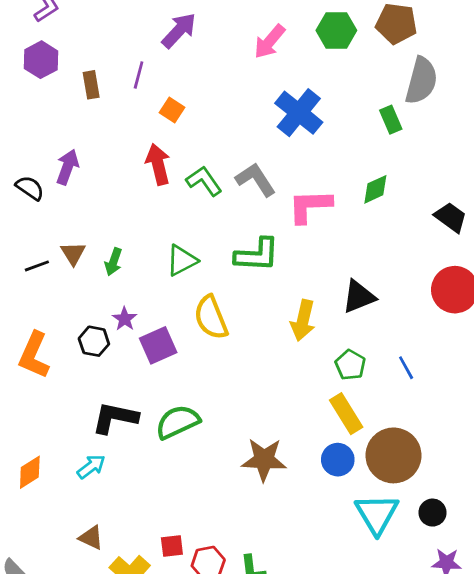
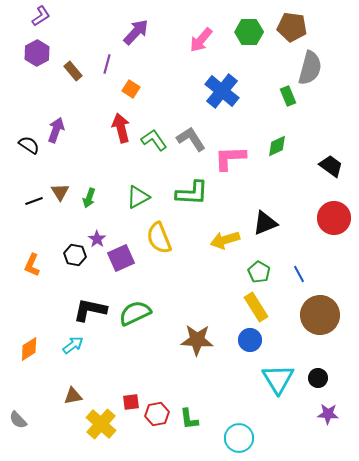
brown rectangle: (91, 85) -> (73, 71), turned -30
yellow arrow: (303, 320) -> (225, 240), turned 60
orange L-shape: (34, 355) -> (32, 265), size x0.7
brown circle: (394, 455) -> (320, 315), moved
brown triangle: (91, 538) -> (73, 396), turned -36

